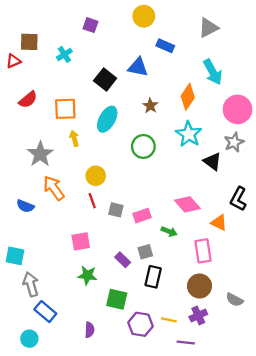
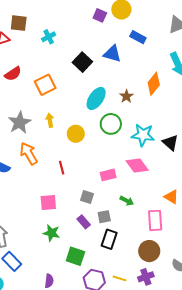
purple square: (91, 25) -> (100, 15), moved
brown star: (150, 106) -> (126, 96), moved
orange square: (65, 109) -> (45, 85), turned -30
cyan ellipse: (107, 119) -> (96, 98), moved
cyan star: (189, 134) -> (143, 135), moved, turned -30
yellow arrow: (74, 138) -> (50, 120), moved
yellow circle: (96, 176) -> (76, 134), moved
pink diamond: (187, 204) -> (137, 166), moved
gray square: (116, 210) -> (87, 197), moved
pink rectangle: (142, 216) -> (108, 175), moved

